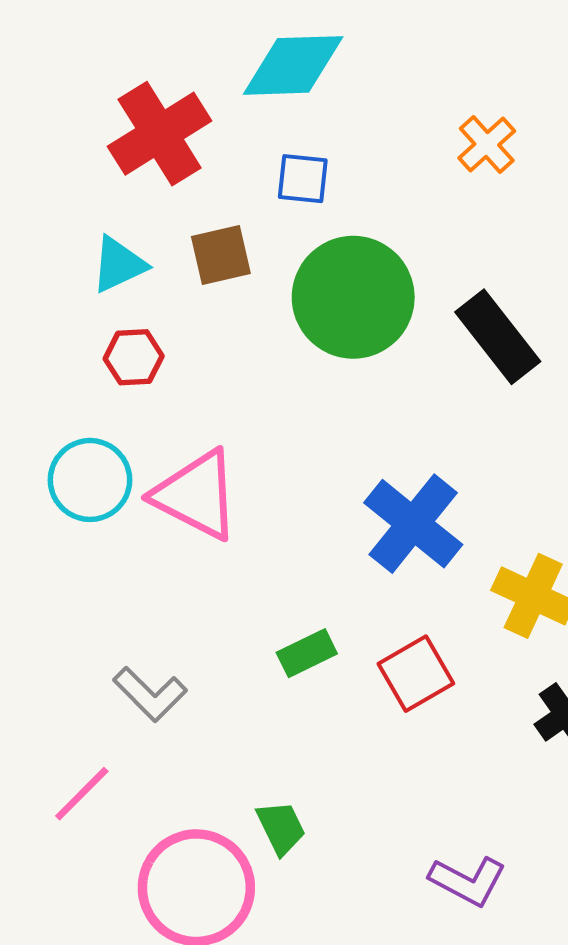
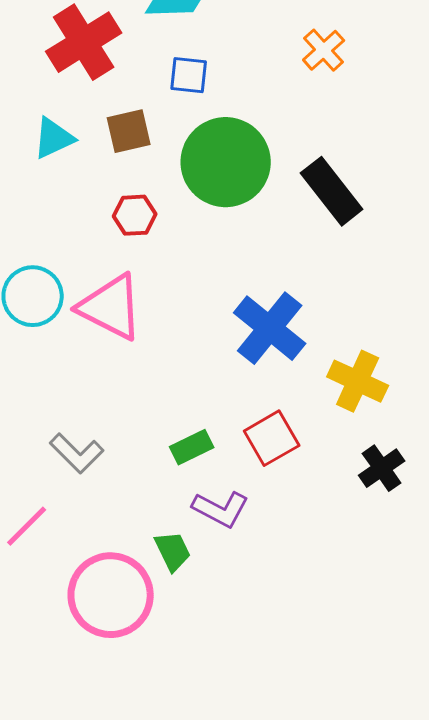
red hexagon: (134, 357) -> (135, 215), moved
green rectangle: (307, 653) -> (192, 447), moved
purple L-shape: (468, 881) -> (221, 509), moved

